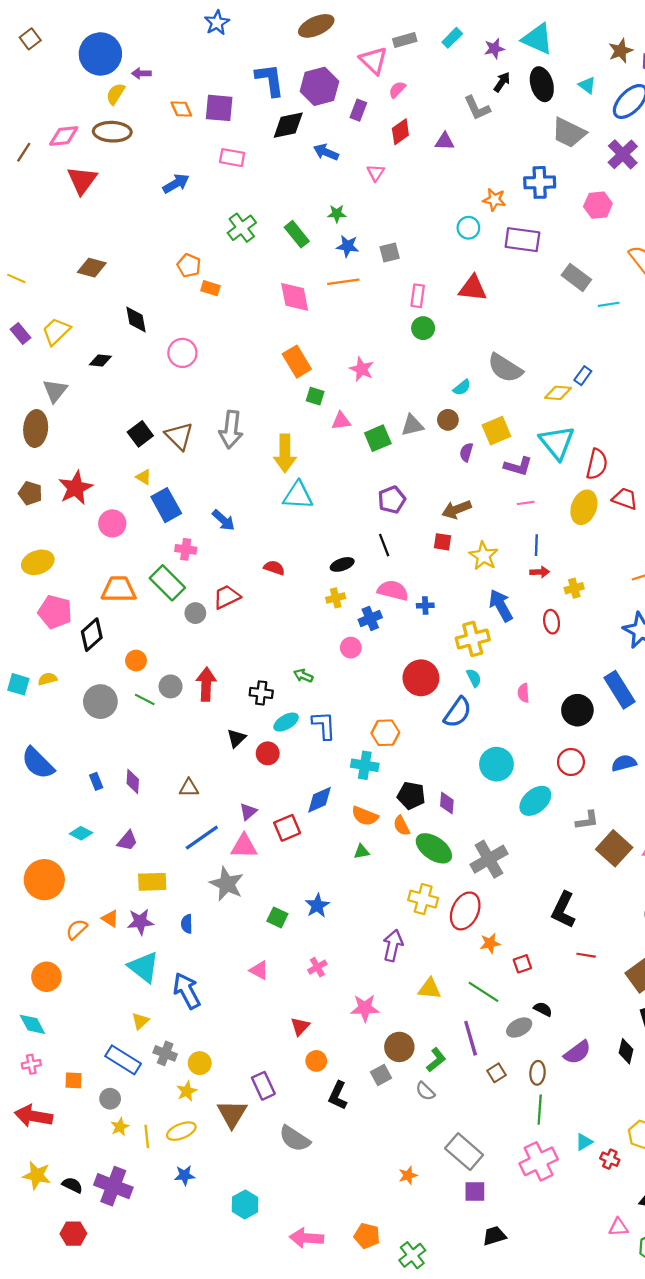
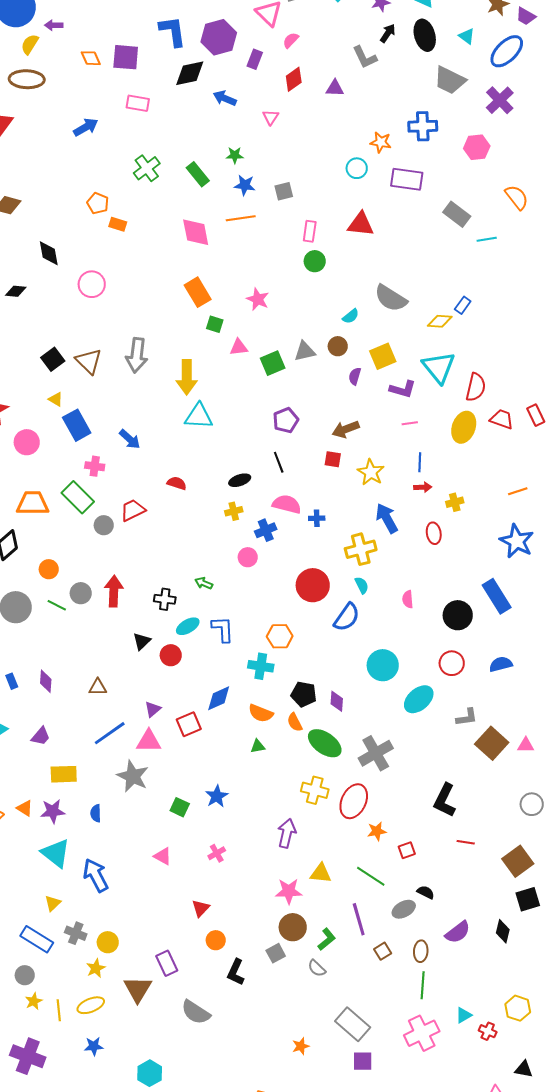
pink star: (365, 1008) -> (289, 891), moved

